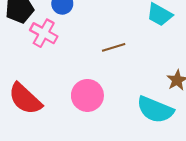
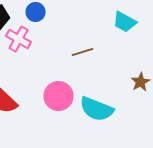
cyan semicircle: (155, 110) -> (97, 109), moved

